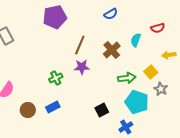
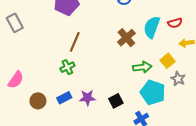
red semicircle: (158, 28) -> (175, 23), moved
cyan semicircle: (136, 40) -> (152, 27), size x1.5
brown line: (80, 45) -> (75, 42), moved
purple star: (82, 67) -> (87, 98), moved

